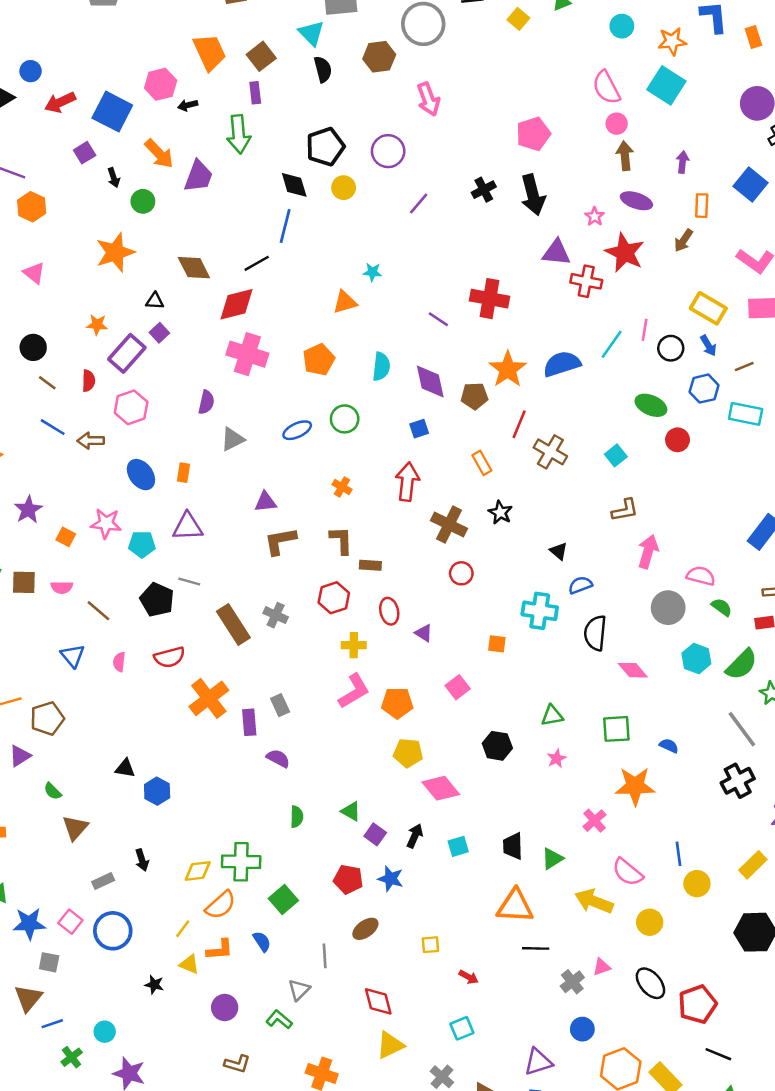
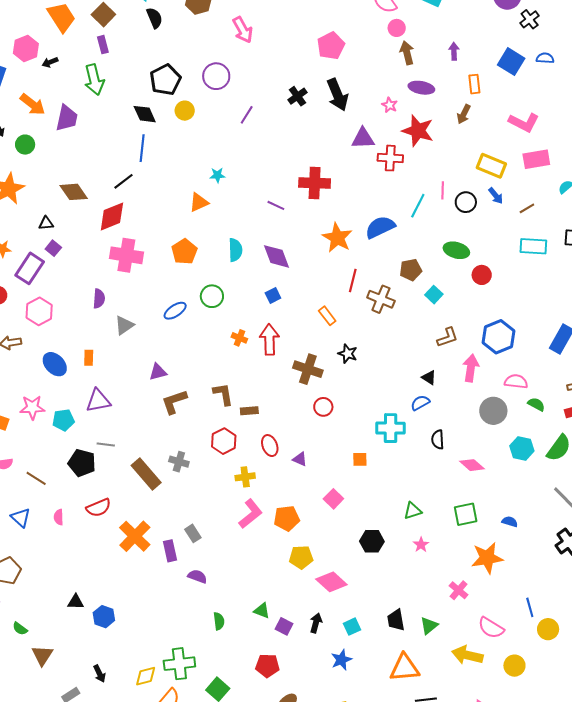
blue hexagon: (704, 389) -> (498, 337), moved, size x1.4
brown pentagon: (474, 396) -> (411, 270), moved
orange cross: (342, 487) -> (239, 338), moved
black triangle: (559, 551) -> (429, 378), moved
black semicircle: (595, 633) -> (438, 439), size x0.7
blue star: (391, 879) -> (341, 660), moved, turned -30

